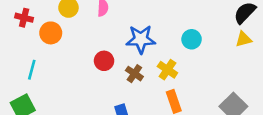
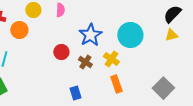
blue star: (141, 39) -> (90, 35), turned -30
cyan circle: (192, 39) -> (130, 35), size x1.6

